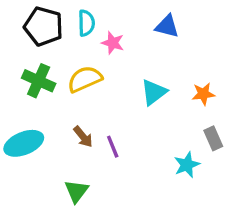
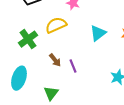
green cross: (39, 81) -> (28, 39), moved, turned 30
cyan ellipse: (24, 143) -> (19, 78), moved, turned -50

